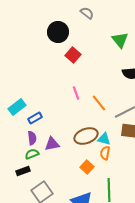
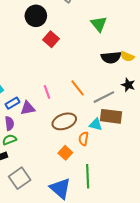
pink line: (76, 93) -> (47, 92), moved
cyan triangle: (104, 139) -> (96, 124), moved
purple triangle: (52, 144) -> (28, 108), moved

